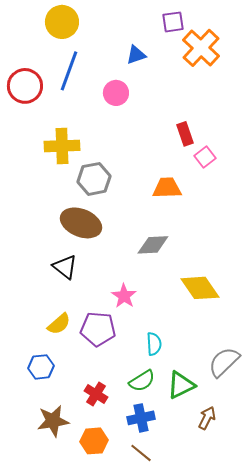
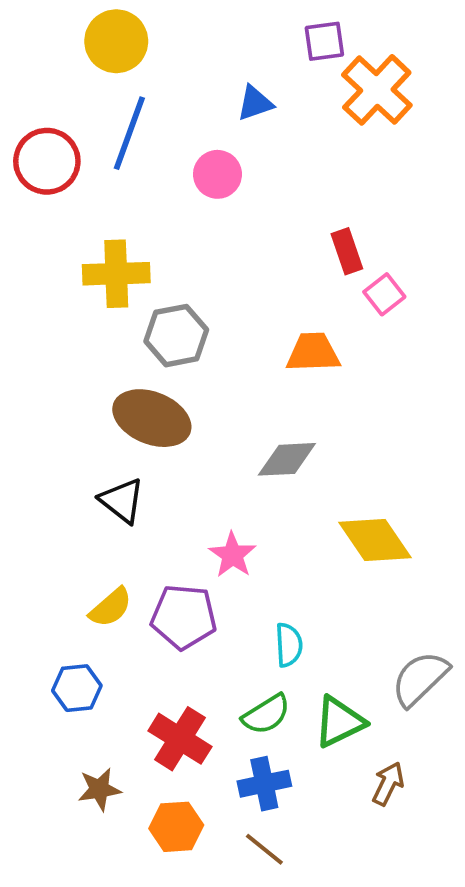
red cross: (96, 394) -> (180, 739), size x1.4
brown star: (53, 421) -> (99, 789), size x0.7

